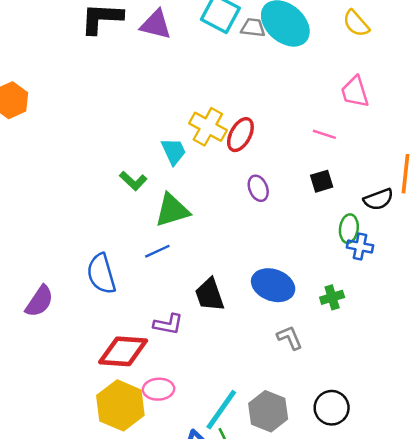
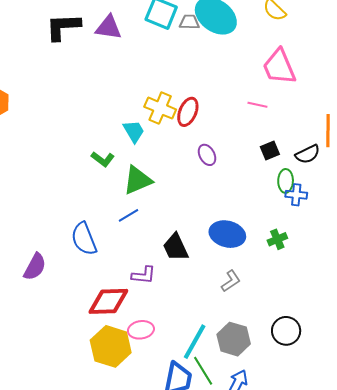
pink trapezoid: (355, 92) -> (279, 67), size x1.4
black square: (322, 181) -> (270, 151), moved
gray L-shape: (290, 338) -> (231, 281), moved, turned 85

